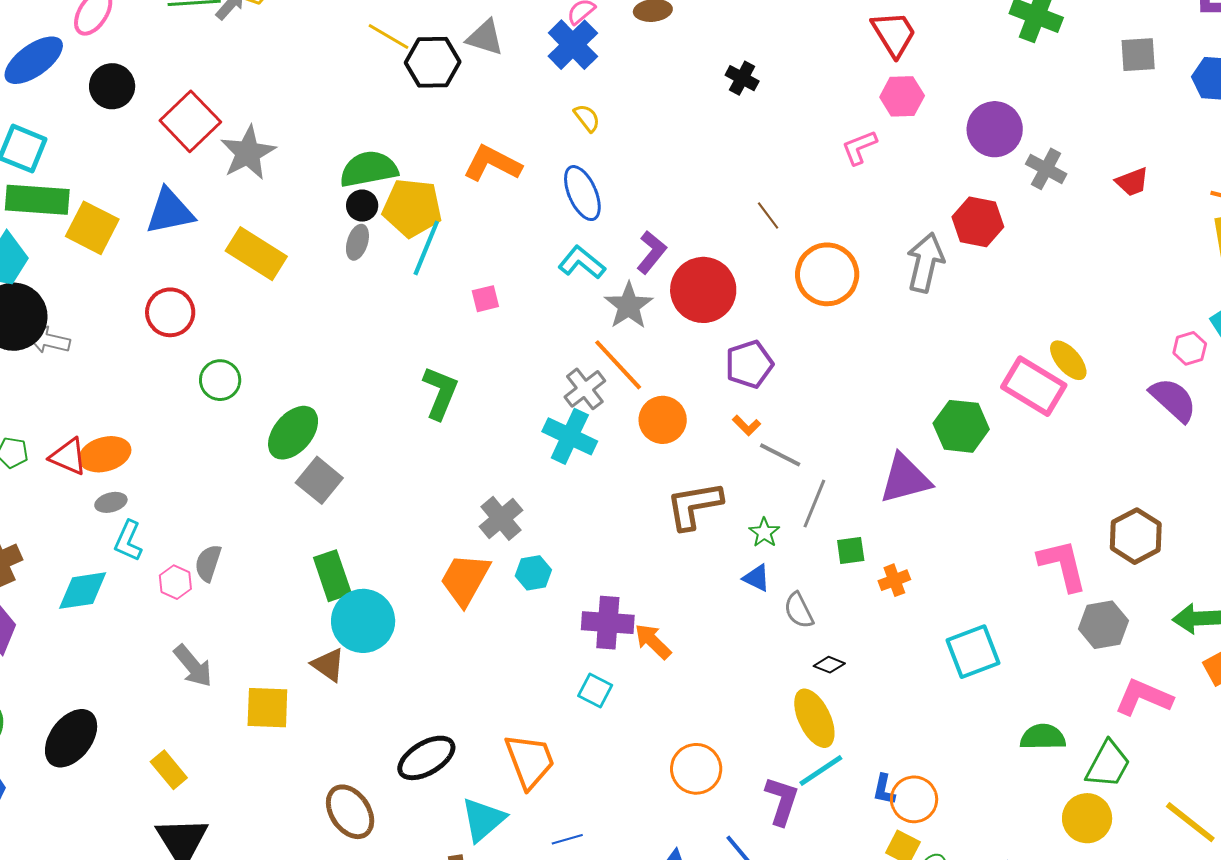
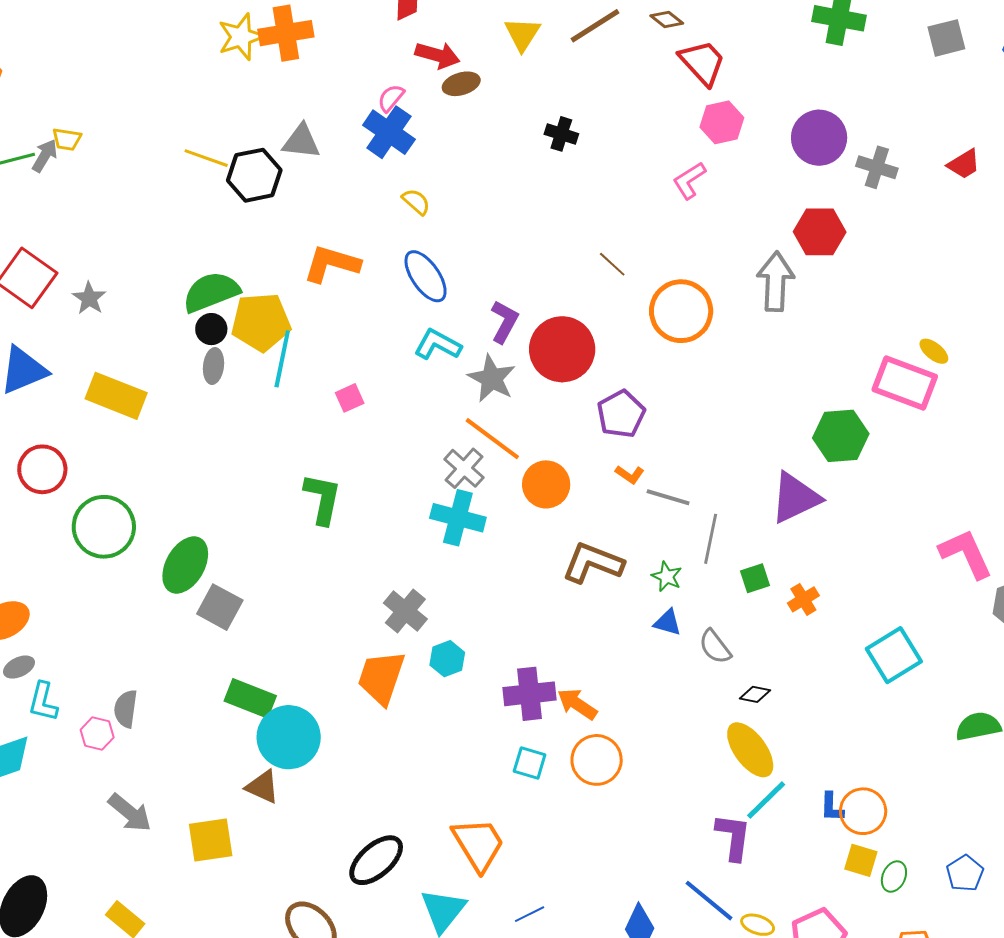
gray star: (248, 153) -> (89, 298), size x0.6
yellow ellipse: (1068, 360) -> (934, 351), size x0.7
green circle: (220, 380) -> (104, 527), size x1.5
brown L-shape: (694, 505) -> (593, 563), turned 42
green rectangle: (332, 576) -> (250, 698), turned -39
orange circle: (696, 769) -> (597, 760), moved

